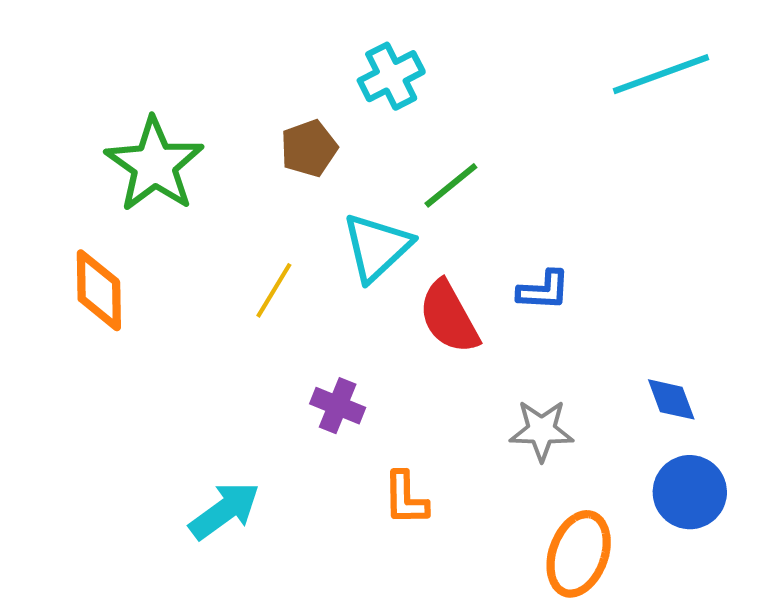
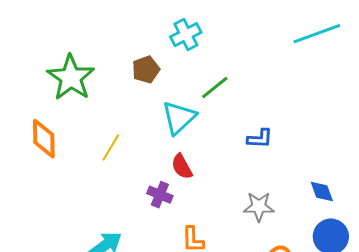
yellow line: (274, 290) -> (111, 148), moved
red semicircle: (449, 317) -> (182, 167), moved, size x0.7

